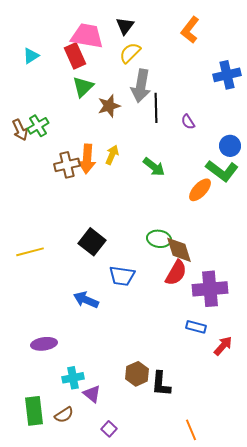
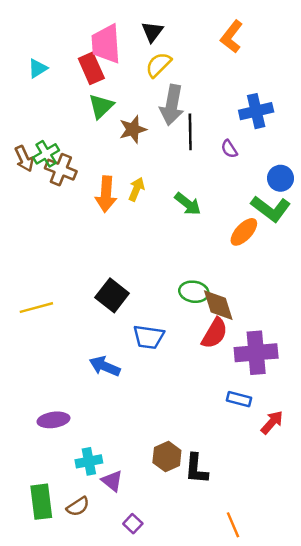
pink trapezoid: (87, 36) -> (106, 44), turned -104
blue cross: (227, 75) -> (256, 111), moved
brown cross: (67, 165) -> (61, 170), moved, turned 35

